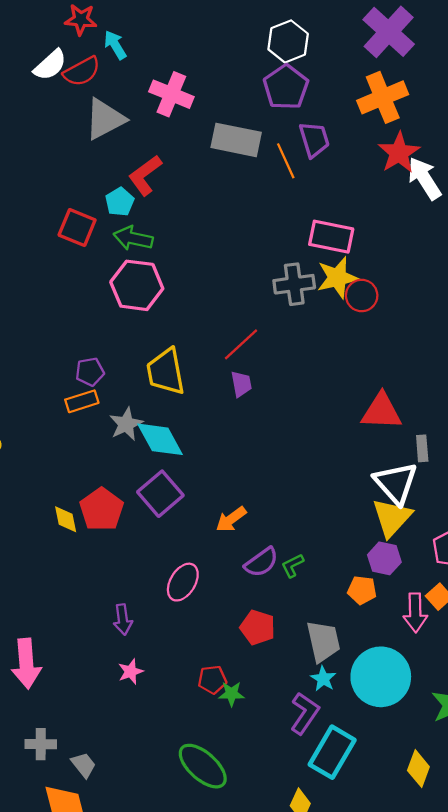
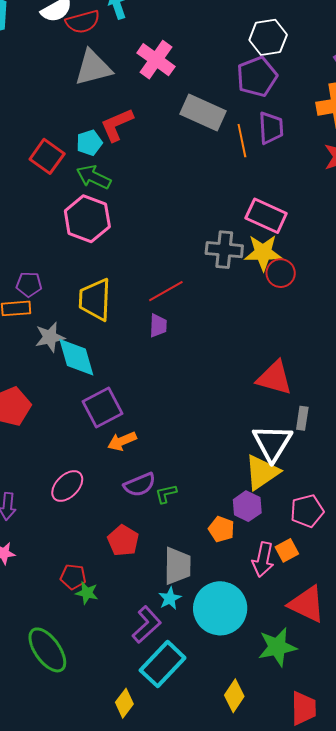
purple square: (160, 494) -> (103, 408), moved

